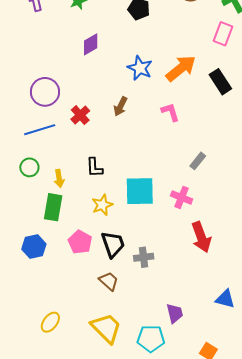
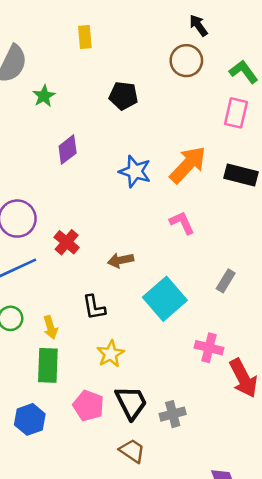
black rectangle: (220, 82) -> (241, 175), turned -35
brown arrow: (121, 106) -> (121, 260), moved, turned 60
cyan square: (140, 191) -> (165, 299), moved, turned -32
pink cross: (182, 197) -> (209, 348), moved

